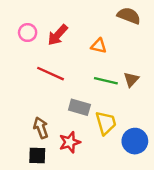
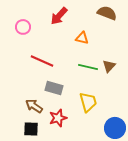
red arrow: (58, 35) -> (59, 16), moved
gray rectangle: (79, 107) -> (54, 88), moved
brown arrow: (41, 128) -> (34, 106), turned -36
blue circle: (135, 141) -> (115, 128), moved

